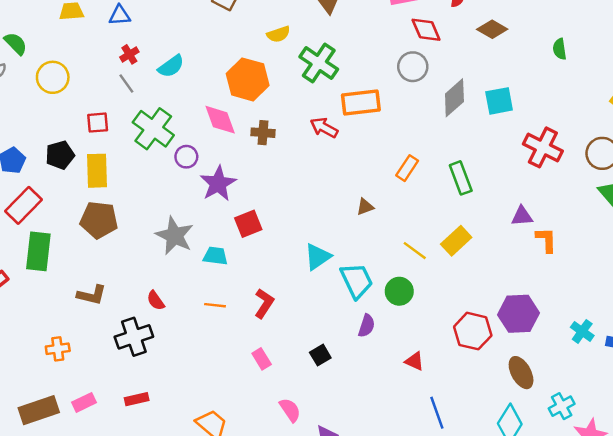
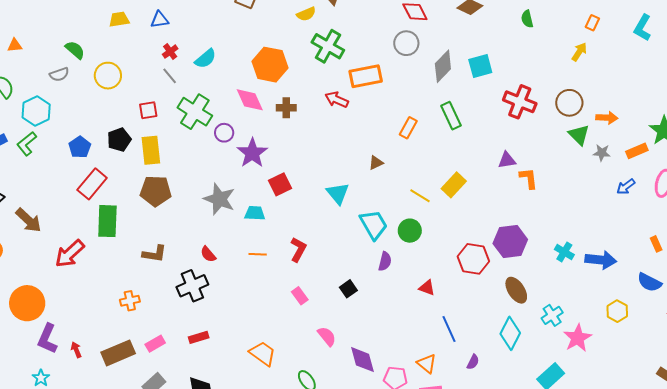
yellow semicircle: (278, 34) -> (306, 14), moved
green rectangle: (461, 178) -> (451, 116), moved
cyan triangle: (318, 257) -> (338, 193), moved, turned -30

